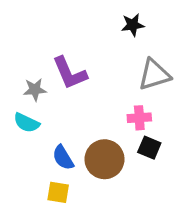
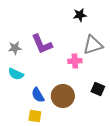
gray star: (35, 90) -> (15, 48), moved
pink cross: (139, 118) -> (75, 61), moved
black square: (149, 148) -> (98, 89), moved

